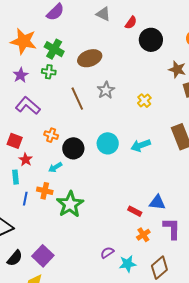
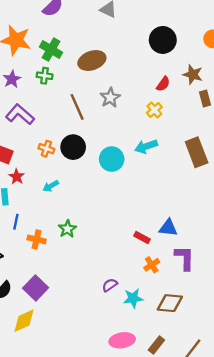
red semicircle: (131, 23) -> (163, 84), moved
cyan arrow: (141, 145) -> (146, 146), moved
black circle: (73, 148) -> (73, 147), moved
orange cross: (45, 191) -> (37, 239), moved
green star: (70, 204) -> (67, 229), size x0.6
brown diamond: (159, 268) -> (170, 303), turned 45

